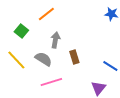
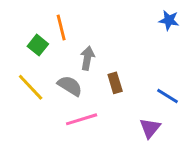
orange line: (46, 14) -> (61, 28), moved, turned -66

